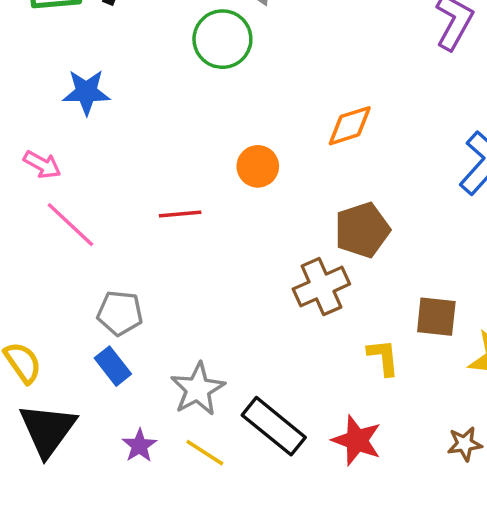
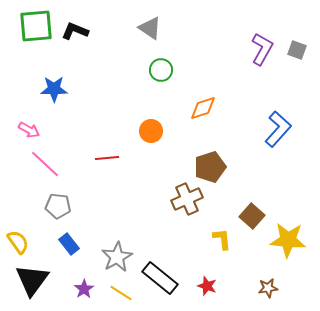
green circle: (222, 39) -> (161, 70), moved, size x0.7
gray pentagon: (120, 313) -> (58, 206), moved
brown square: (436, 317) -> (252, 216), turned 35
red star: (357, 440) -> (207, 286), size x0.7

